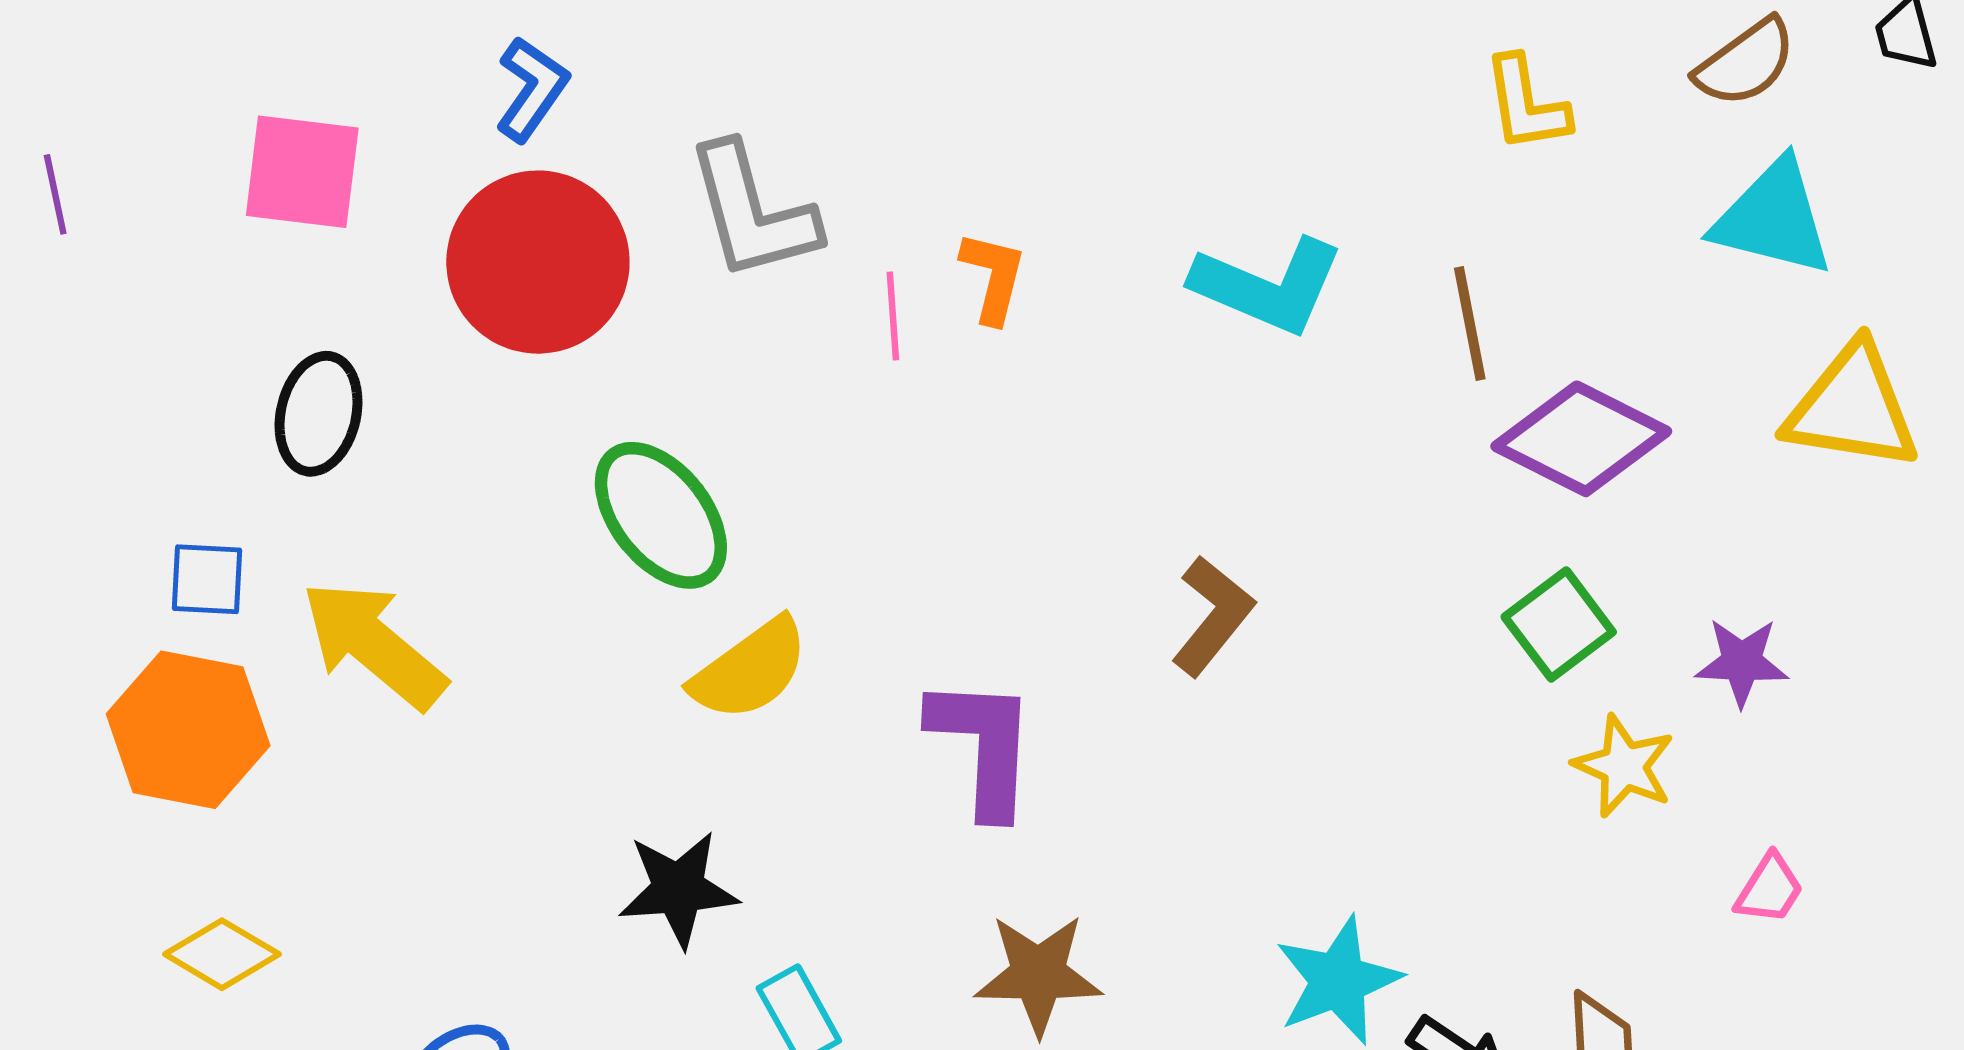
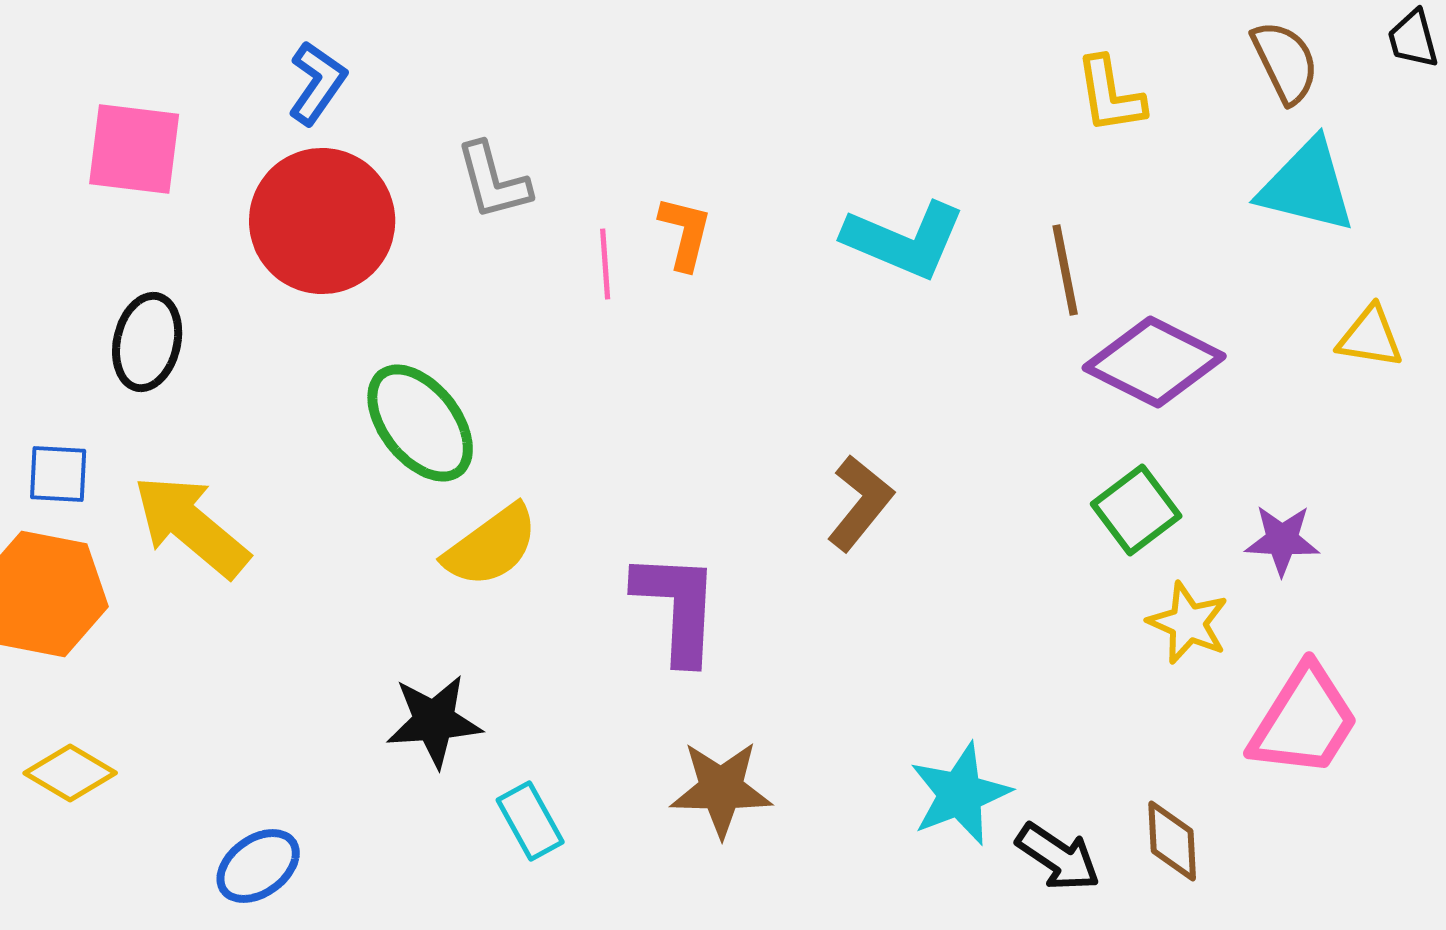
brown semicircle: (1746, 63) -> (1285, 62), turned -80
gray L-shape: (752, 212) -> (493, 181), size x0.7
yellow triangle: (1852, 408) -> (1370, 337), size x0.6
pink trapezoid: (1769, 889) -> (1304, 721), size x2.0

